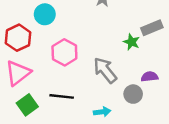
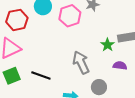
pink hexagon: (64, 52) -> (70, 16), moved
purple semicircle: (150, 77) -> (120, 66), moved

